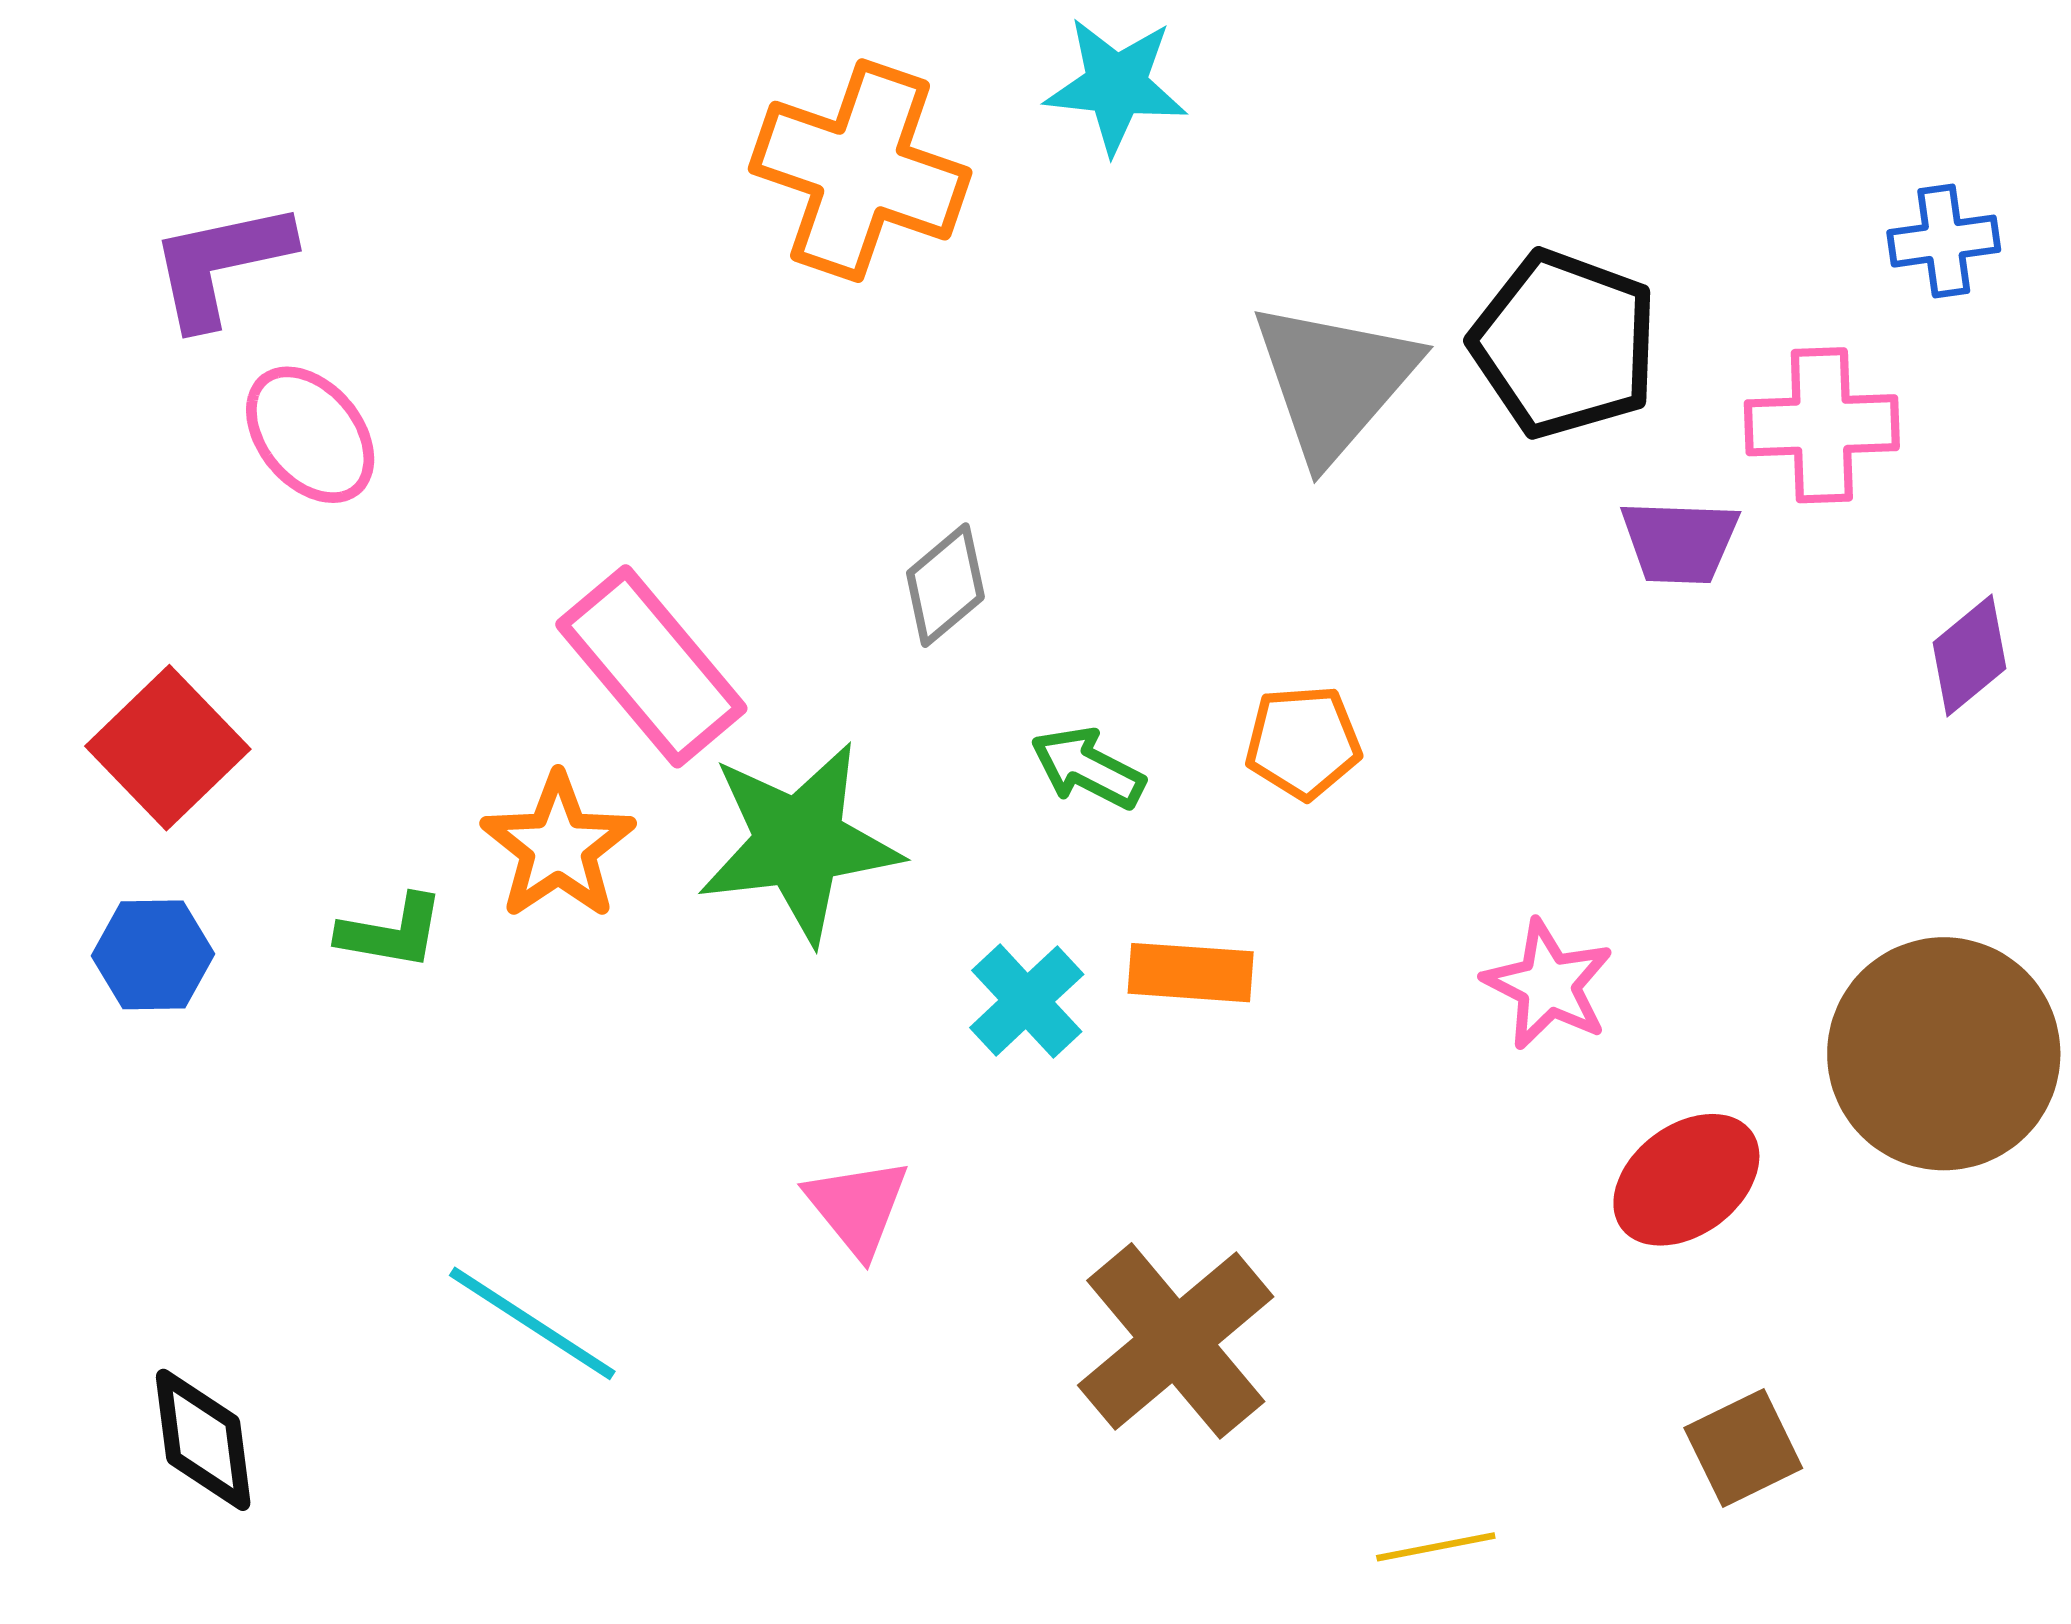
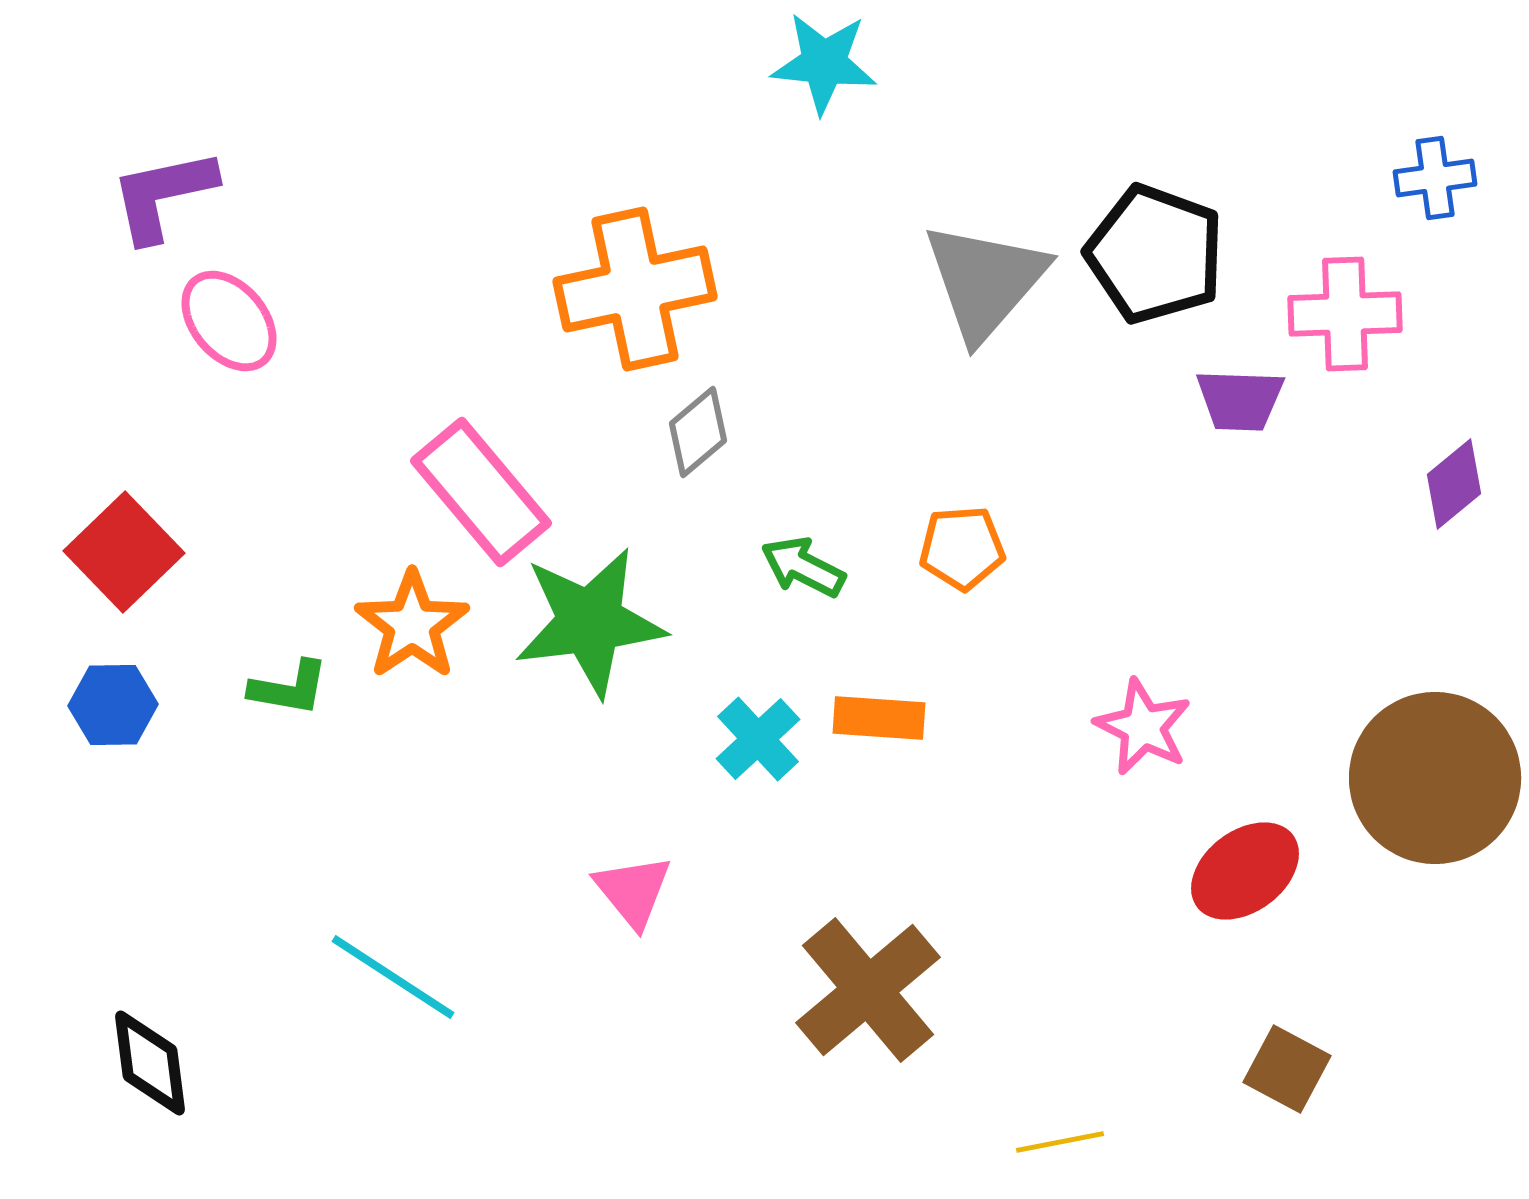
orange cross: (860, 171) -> (635, 289), moved, turned -31
brown square: (1743, 1448) -> (1287, 1069), turned -36

